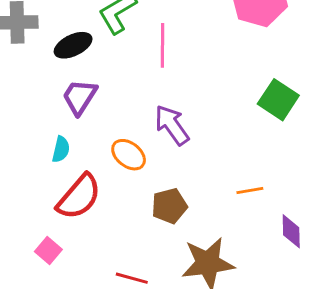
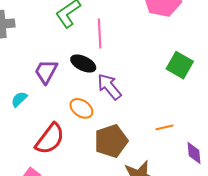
black ellipse: (73, 45) -> (83, 64), moved, turned 55
cyan semicircle: (61, 149) -> (19, 99), moved, turned -144
brown pentagon: (169, 206) -> (111, 141), size x1.4

